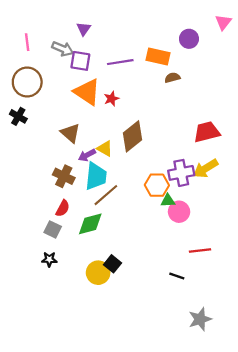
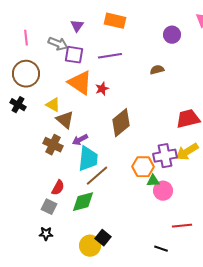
orange rectangle: (158, 57) -> (115, 21), moved
yellow triangle: (105, 149) -> (53, 105), moved
brown cross: (64, 176) -> (53, 145), moved

